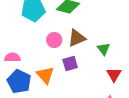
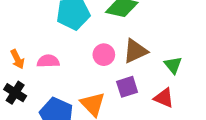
pink semicircle: (12, 57) -> (48, 61), moved
red triangle: (114, 75) -> (164, 98), moved, turned -35

